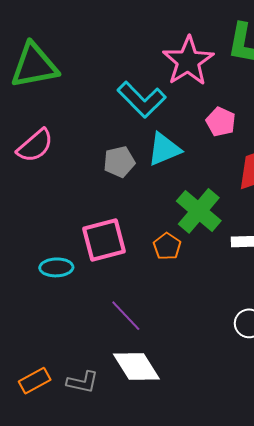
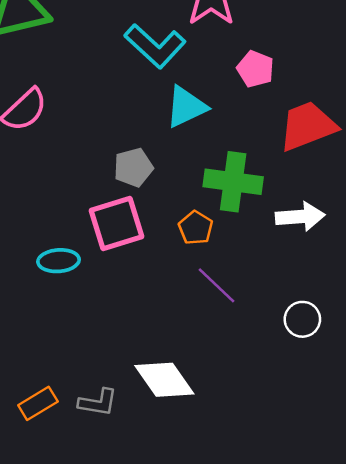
gray pentagon: (119, 162) -> (133, 167), moved
green cross: (199, 211) -> (233, 182), turned -30
purple line: (126, 316) -> (217, 285), moved

